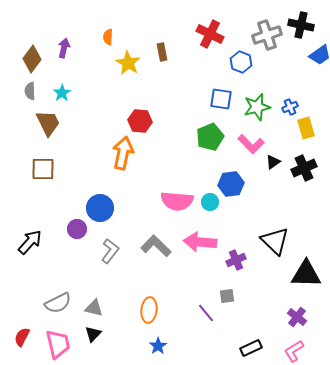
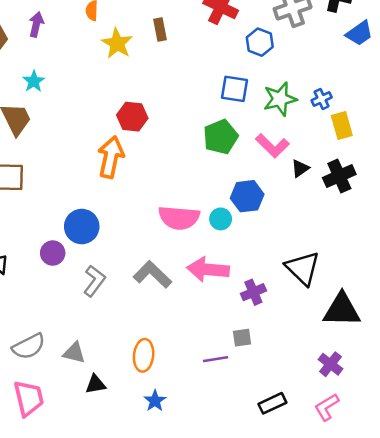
purple line: (206, 313) -> (216, 359), turned -60
black triangle: (93, 334) -> (96, 384), moved, turned 36

